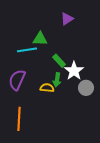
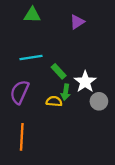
green triangle: (40, 39) -> (32, 15), moved
green rectangle: (59, 61) -> (59, 71), moved

